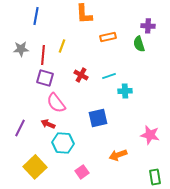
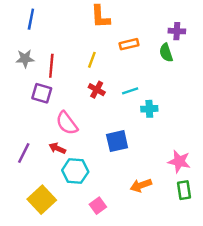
blue line: (36, 16) -> (31, 19), moved
yellow line: (62, 46) -> (92, 60), moved
purple square: (45, 78) -> (42, 93), moved
green rectangle: (155, 177) -> (184, 190), moved

